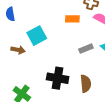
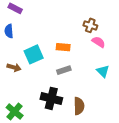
orange rectangle: (72, 19) -> (63, 47), moved
gray rectangle: (86, 49) -> (64, 70), moved

